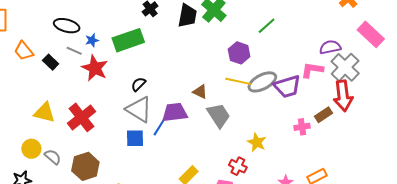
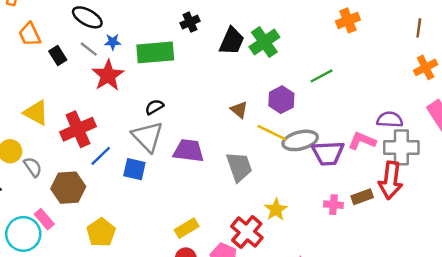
gray cross: (345, 67) -> (401, 147), turned 32
brown triangle: (200, 92) -> (239, 110), moved
blue line: (160, 127) -> (101, 156), moved
red cross: (238, 166) -> (247, 232), size x1.5

